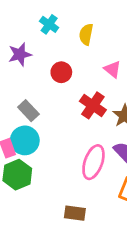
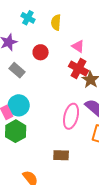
red cross: (93, 105) -> (79, 68), moved
gray rectangle: (28, 111) -> (17, 70), moved

